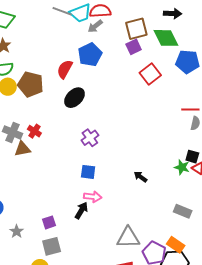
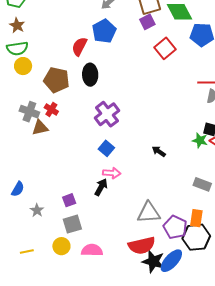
brown pentagon: (31, 84) -> (57, 80), moved
black ellipse: (74, 98) -> (90, 75), turned -45
purple cross: (90, 138) -> (107, 114), size x1.4
blue square: (88, 172) -> (106, 148), turned 35
orange rectangle: (176, 245) -> (196, 218), turned 66

